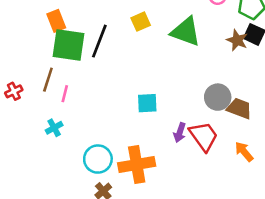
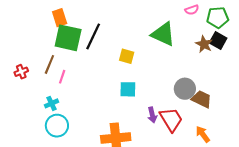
yellow square: (141, 22) -> (127, 56), moved, turned 35
purple arrow: (180, 133) -> (152, 115), turned -35
cyan circle: (98, 159) -> (57, 126), moved

